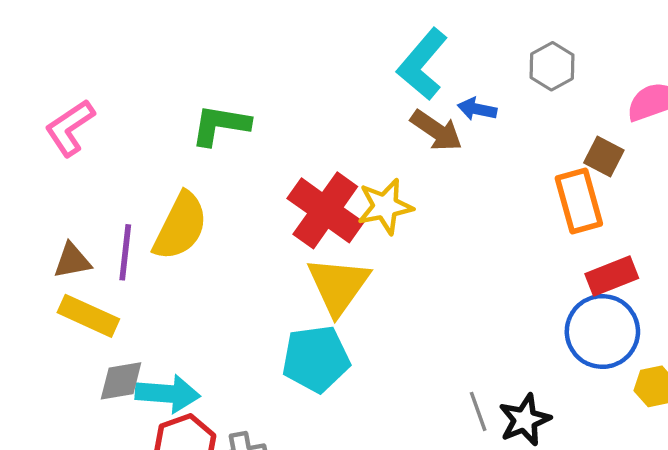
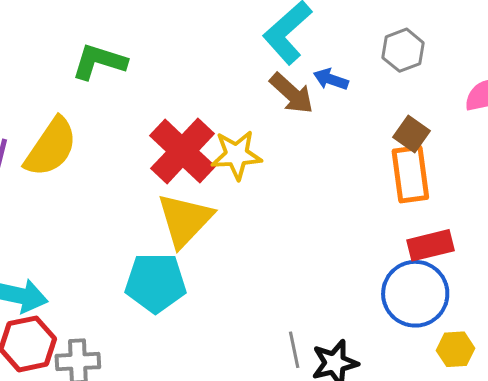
brown square: (604, 156) -> (412, 134), moved

